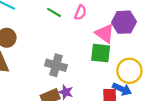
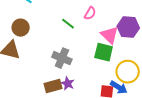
green line: (54, 12) -> (68, 24), moved

